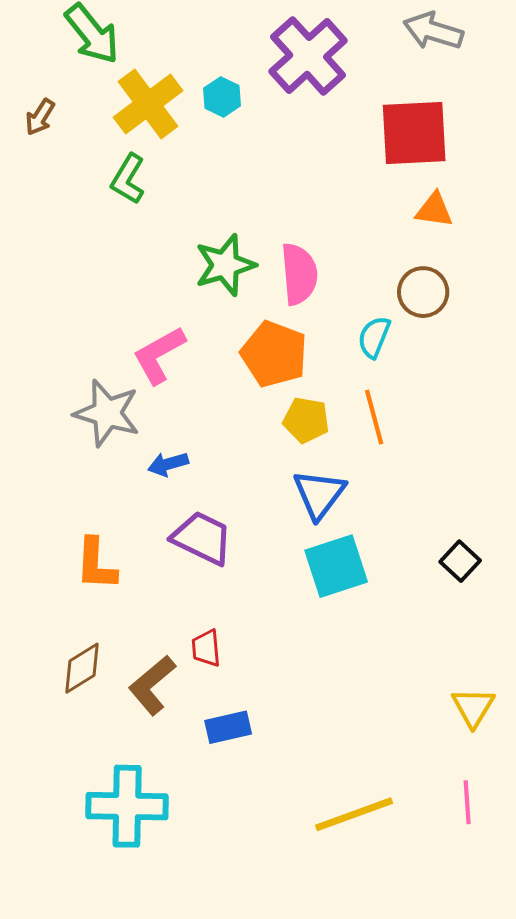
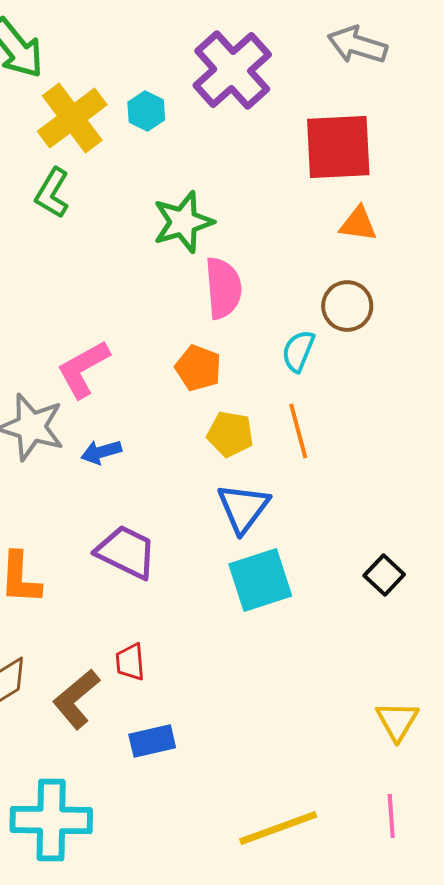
green star: (225, 265) -> (183, 222), moved
orange pentagon: (274, 354) -> (198, 368), size x0.7
blue arrow: (168, 464) -> (101, 452), moved

